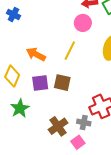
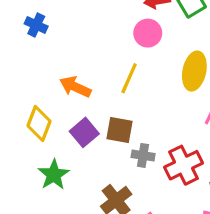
purple square: (40, 83) -> (84, 132), turned -30
gray cross: (84, 122) -> (143, 155), moved

